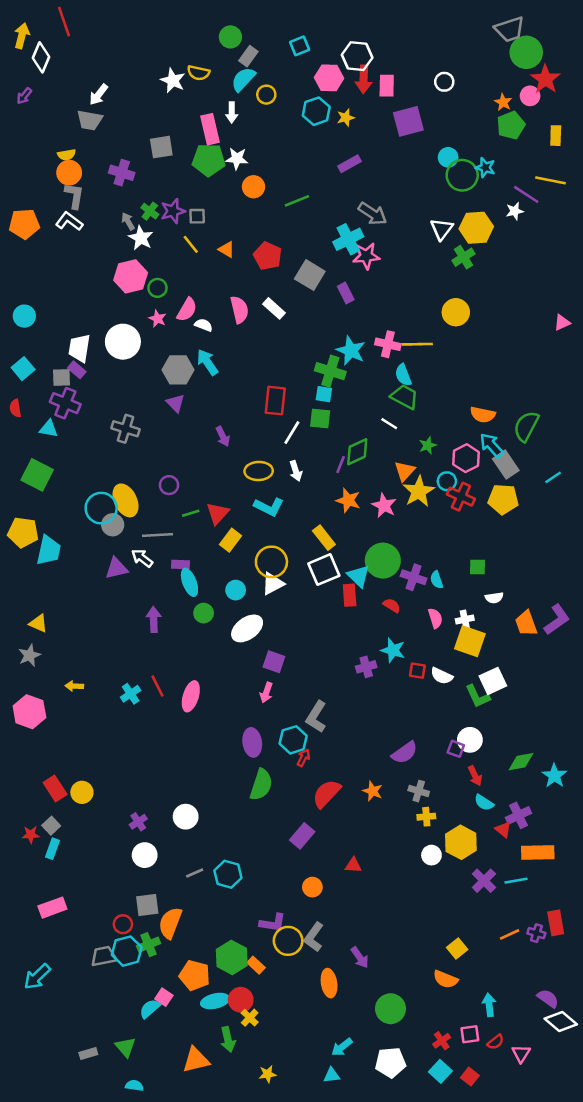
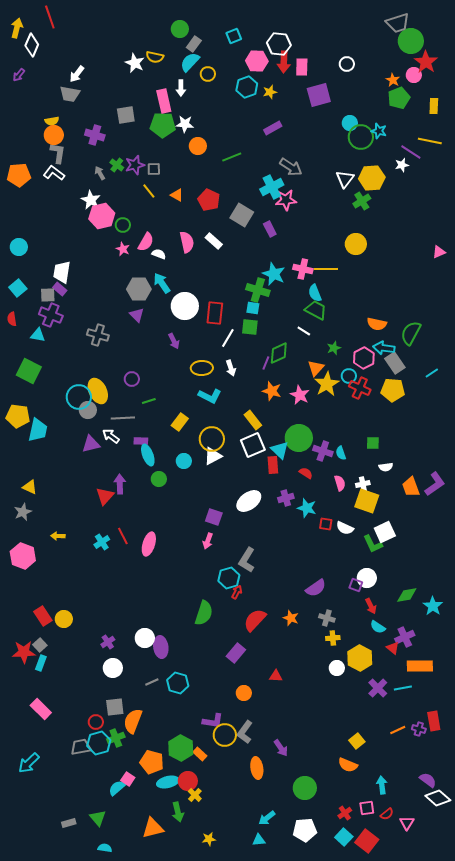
white star: (141, 238) -> (91, 200), moved
white circle: (123, 342) -> (185, 306), moved
cyan arrow: (492, 445) -> (384, 348), turned -40
red triangle: (218, 513) -> (105, 496), moved
white ellipse: (247, 628) -> (249, 501), moved
purple cross: (366, 667) -> (286, 498), moved
purple ellipse: (252, 742) -> (161, 647), moved
red star: (31, 835) -> (24, 652), size x1.6
pink rectangle: (52, 908) -> (41, 709), turned 65
red square: (470, 1077) -> (367, 841), size x1.6

